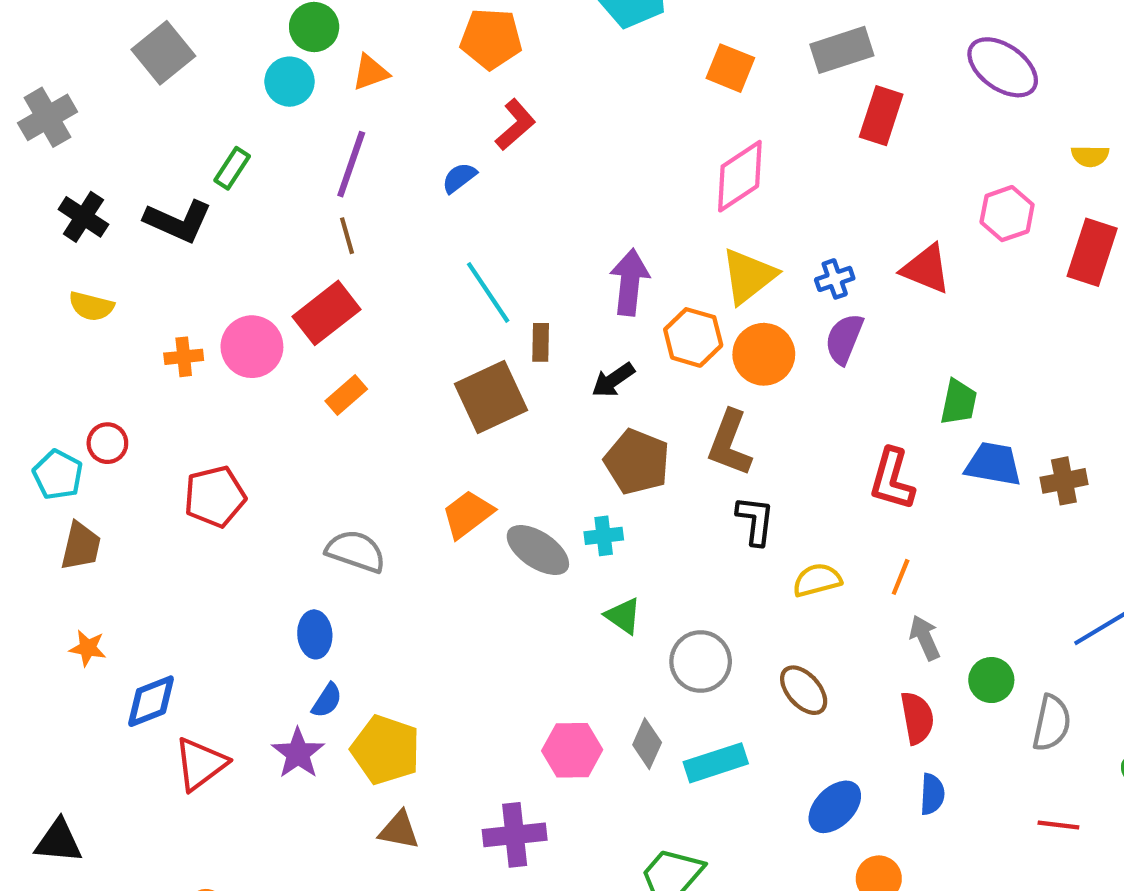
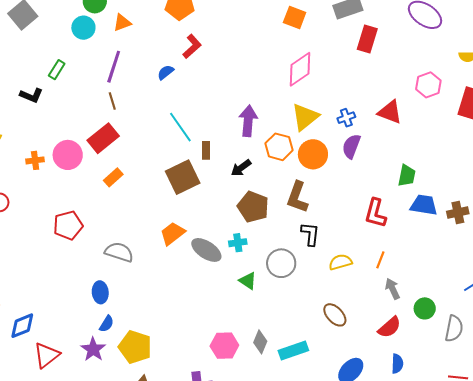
black L-shape: (178, 221) -> (31, 95), size x0.7
red pentagon: (215, 497) -> (68, 225), moved
gray circle: (701, 661) -> (281, 263), moved
red semicircle: (917, 718) -> (389, 327), turned 60

